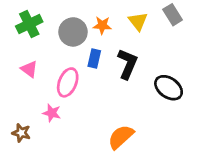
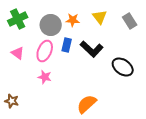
gray rectangle: (173, 15) -> (130, 21), moved
black L-shape: (127, 64) -> (92, 49), turned 110
pink ellipse: (68, 82) -> (45, 51), moved
pink star: (52, 113) -> (45, 77), moved

